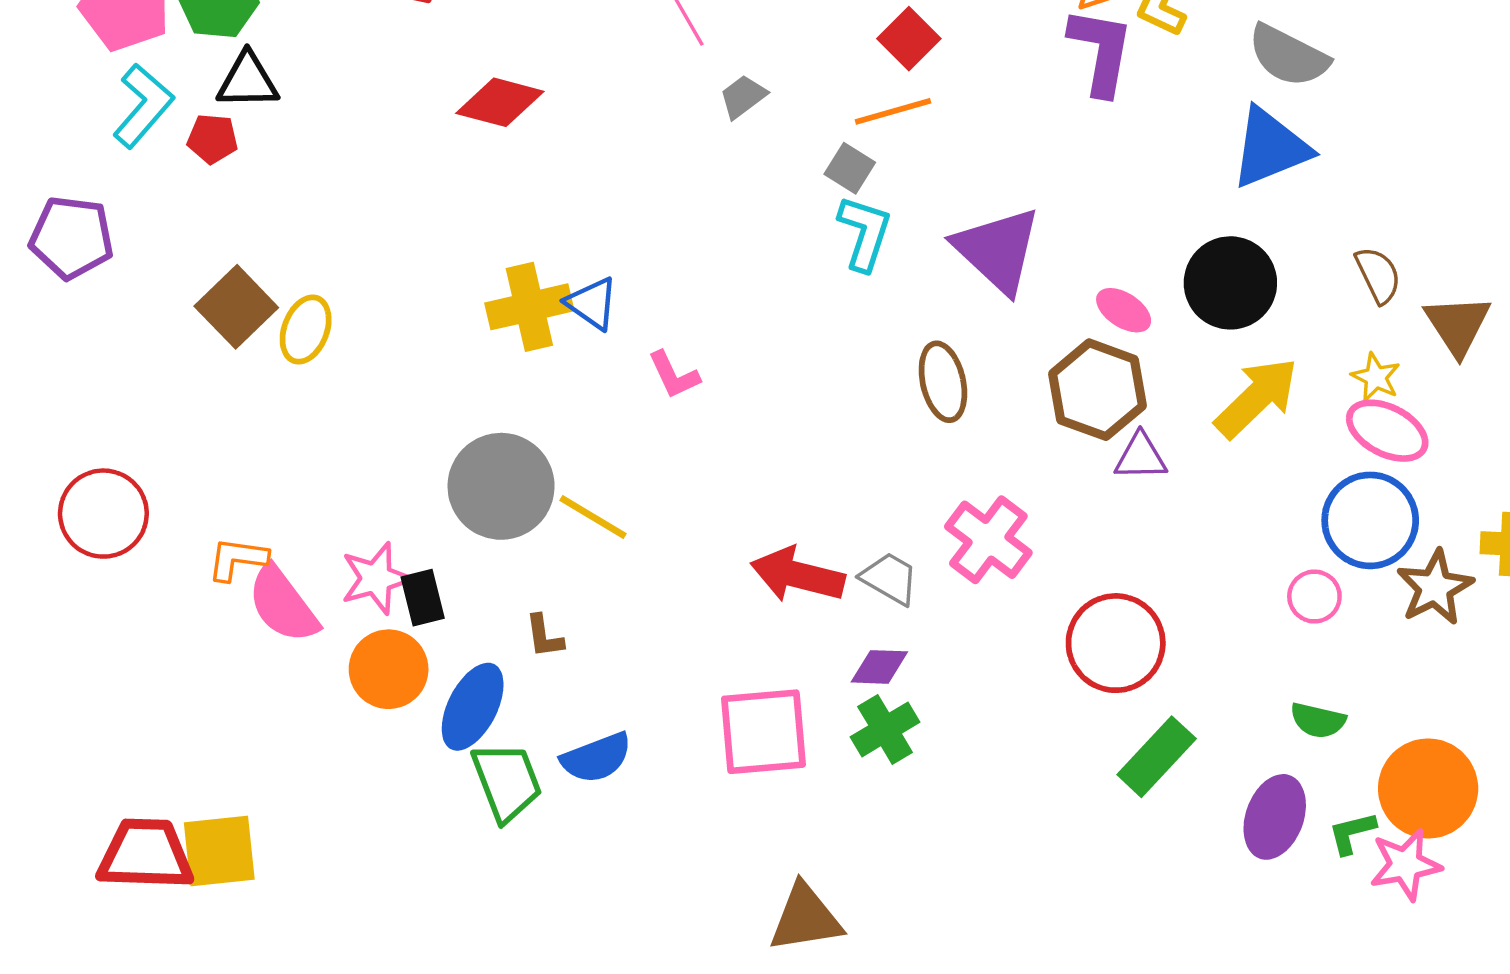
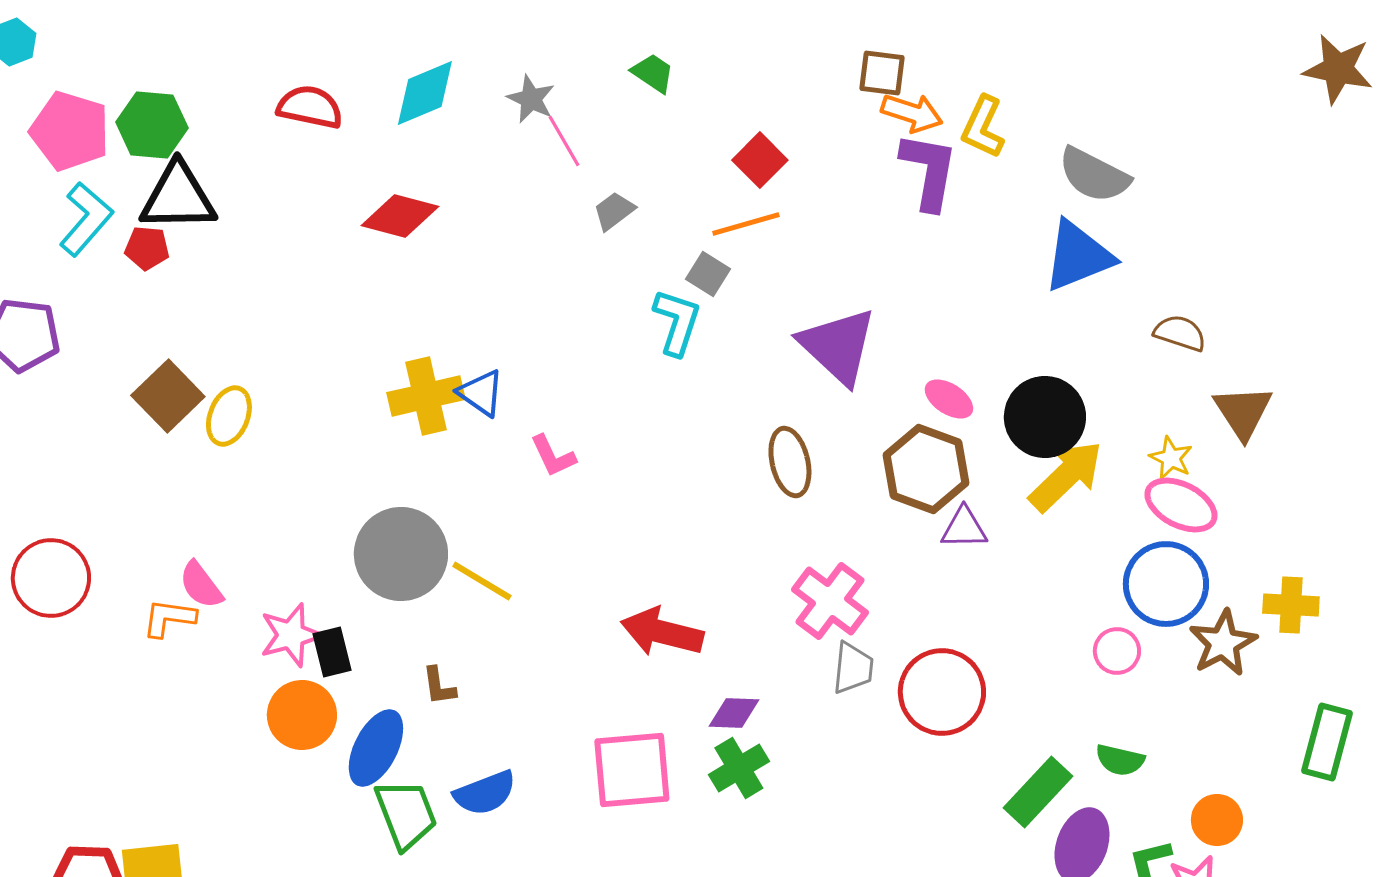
black triangle: (248, 81) -> (178, 197), size x1.4
cyan L-shape: (865, 233) -> (677, 322), moved
brown semicircle: (1378, 275) -> (1180, 333), moved, turned -46
black circle: (1230, 283) -> (1045, 417), moved
gray trapezoid: (890, 578) -> (853, 668), moved, turned 66
pink semicircle: (283, 604) -> (201, 585), moved, size x0.7
green rectangle: (1157, 757) -> (1038, 792), moved
orange circle: (1428, 789) -> (1217, 820), size x0.6

